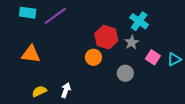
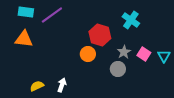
gray star: (132, 42) -> (124, 52), moved
orange triangle: (31, 54) -> (24, 39), moved
cyan triangle: (174, 59) -> (164, 56), turned -32

